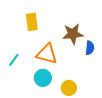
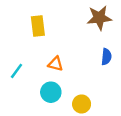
brown star: (73, 34) -> (99, 18), moved
orange triangle: (47, 54) -> (56, 64), size x0.6

